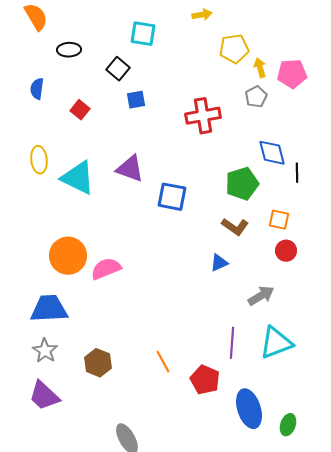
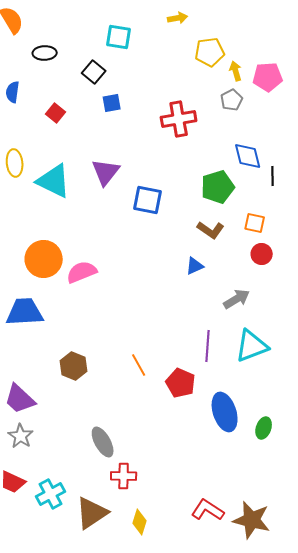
purple triangle: (130, 169) -> (106, 172), turned 48
gray star: (45, 351) -> (21, 436), moved

